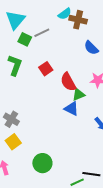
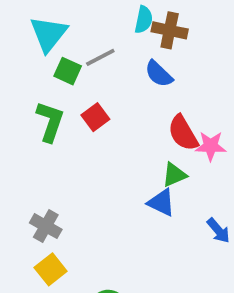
cyan semicircle: (65, 14) -> (144, 20), turned -40
blue semicircle: (91, 48) -> (159, 74), moved
red square: (46, 69) -> (95, 117), moved
red semicircle: (68, 82) -> (183, 133), moved

